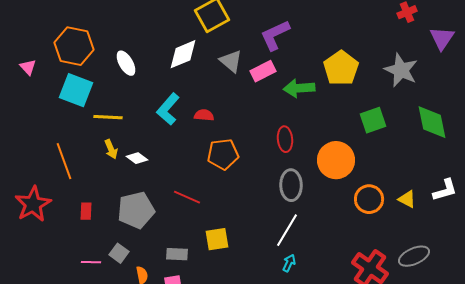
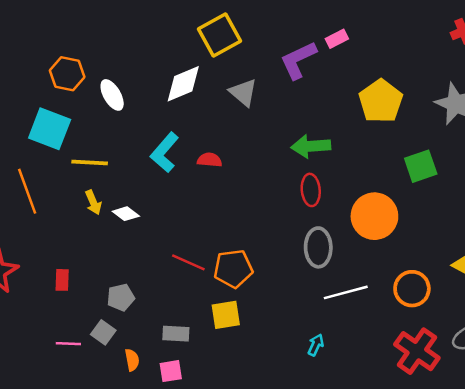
orange hexagon: (74, 46) -> (67, 74), moved, size x0.7
pink rectangle: (263, 71) -> (337, 39), moved, size x0.7
green arrow: (299, 88) -> (311, 146), moved
orange pentagon: (223, 154) -> (233, 269), moved
orange line: (64, 161) -> (27, 191), moved
orange circle: (369, 199) -> (412, 289), moved
gray pentagon: (136, 210) -> (121, 297), moved, size x0.6
white line: (287, 230) -> (346, 292), moved, turned 44

